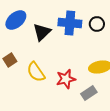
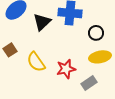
black circle: (97, 24) -> (96, 33), moved

